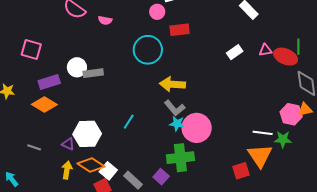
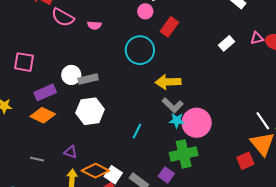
red rectangle: (180, 30) -> (169, 27), turned -42
cyan line: (129, 122) -> (137, 131), moved
white line: (263, 133) -> (263, 121), turned 54
white hexagon: (87, 134) -> (90, 111), moved

